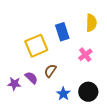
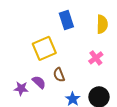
blue rectangle: (62, 32) -> (66, 20), moved
brown semicircle: (50, 71) -> (59, 75), turned -56

